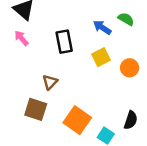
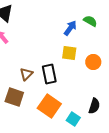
blue arrow: (102, 27) -> (70, 28), turned 91
black rectangle: (64, 42) -> (49, 74), moved
yellow square: (101, 57) -> (69, 53), turned 35

